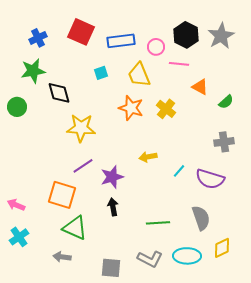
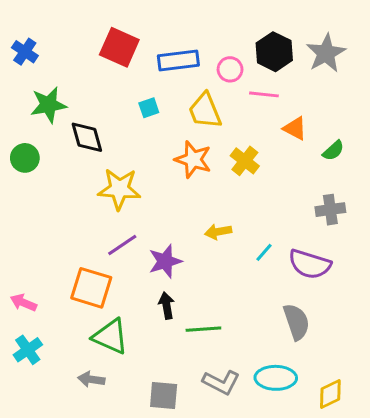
blue cross: (38, 38) -> (25, 52), moved, turned -30
green line: (158, 223) -> (203, 329), moved
yellow diamond: (222, 248) -> (330, 394), moved

